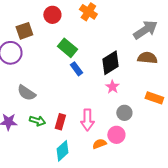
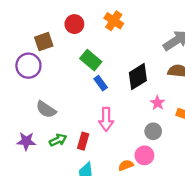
pink star: (112, 87) -> (158, 103), moved
pink arrow: (87, 120) -> (106, 119), moved
green arrow: (37, 121) -> (58, 140), turned -42

